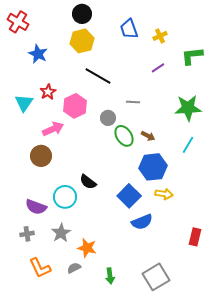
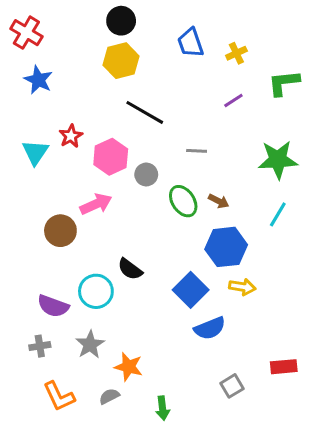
blue star: (38, 54) -> (38, 80), moved
gray circle: (108, 118) -> (146, 174), moved
pink arrow: (53, 129) -> (96, 204), moved
red rectangle: (195, 237) -> (284, 367), moved, turned 72
gray square: (156, 277) -> (232, 386), moved, size x0.6

